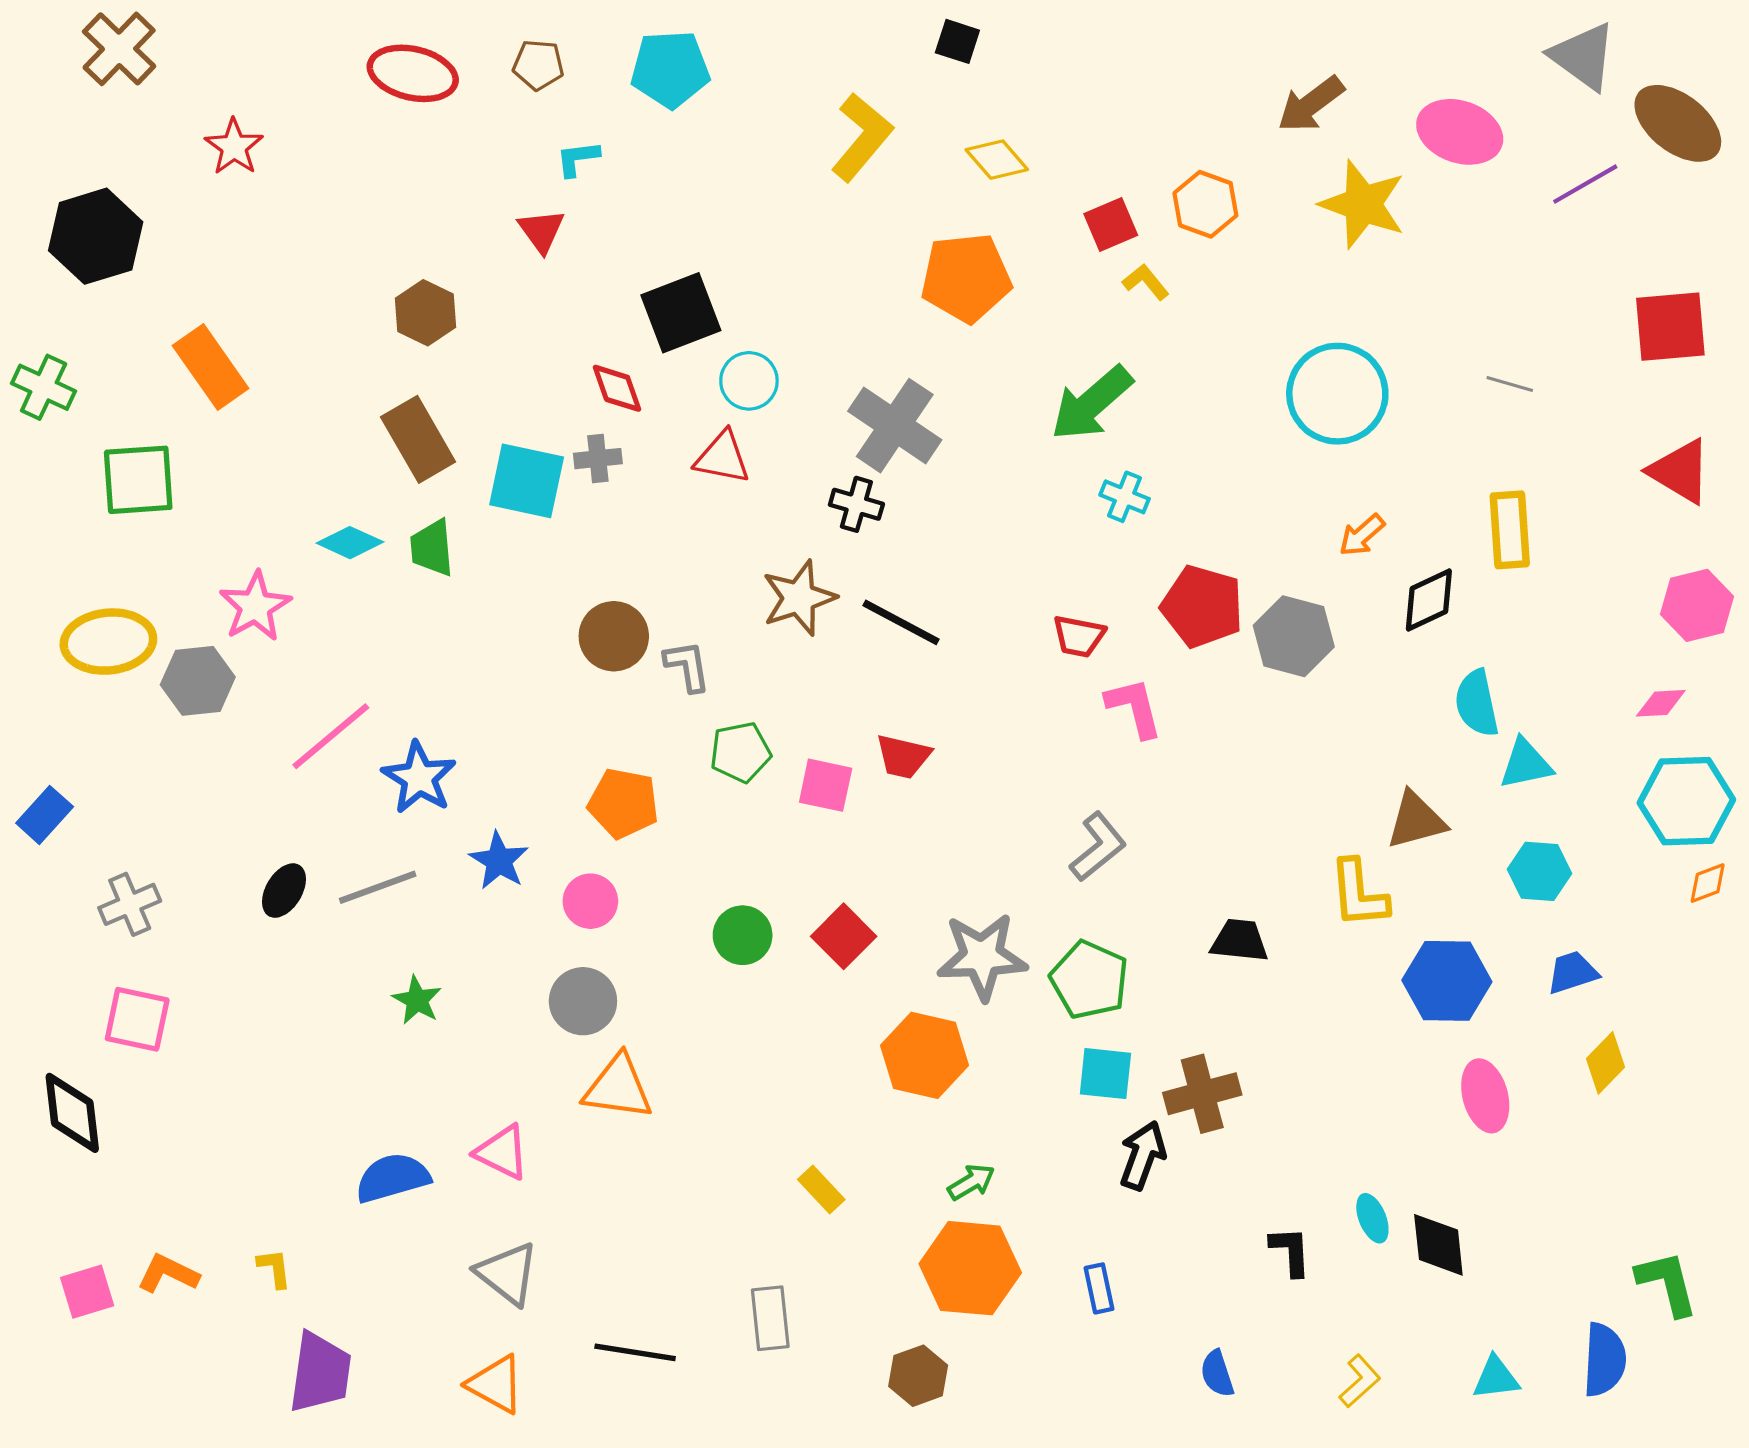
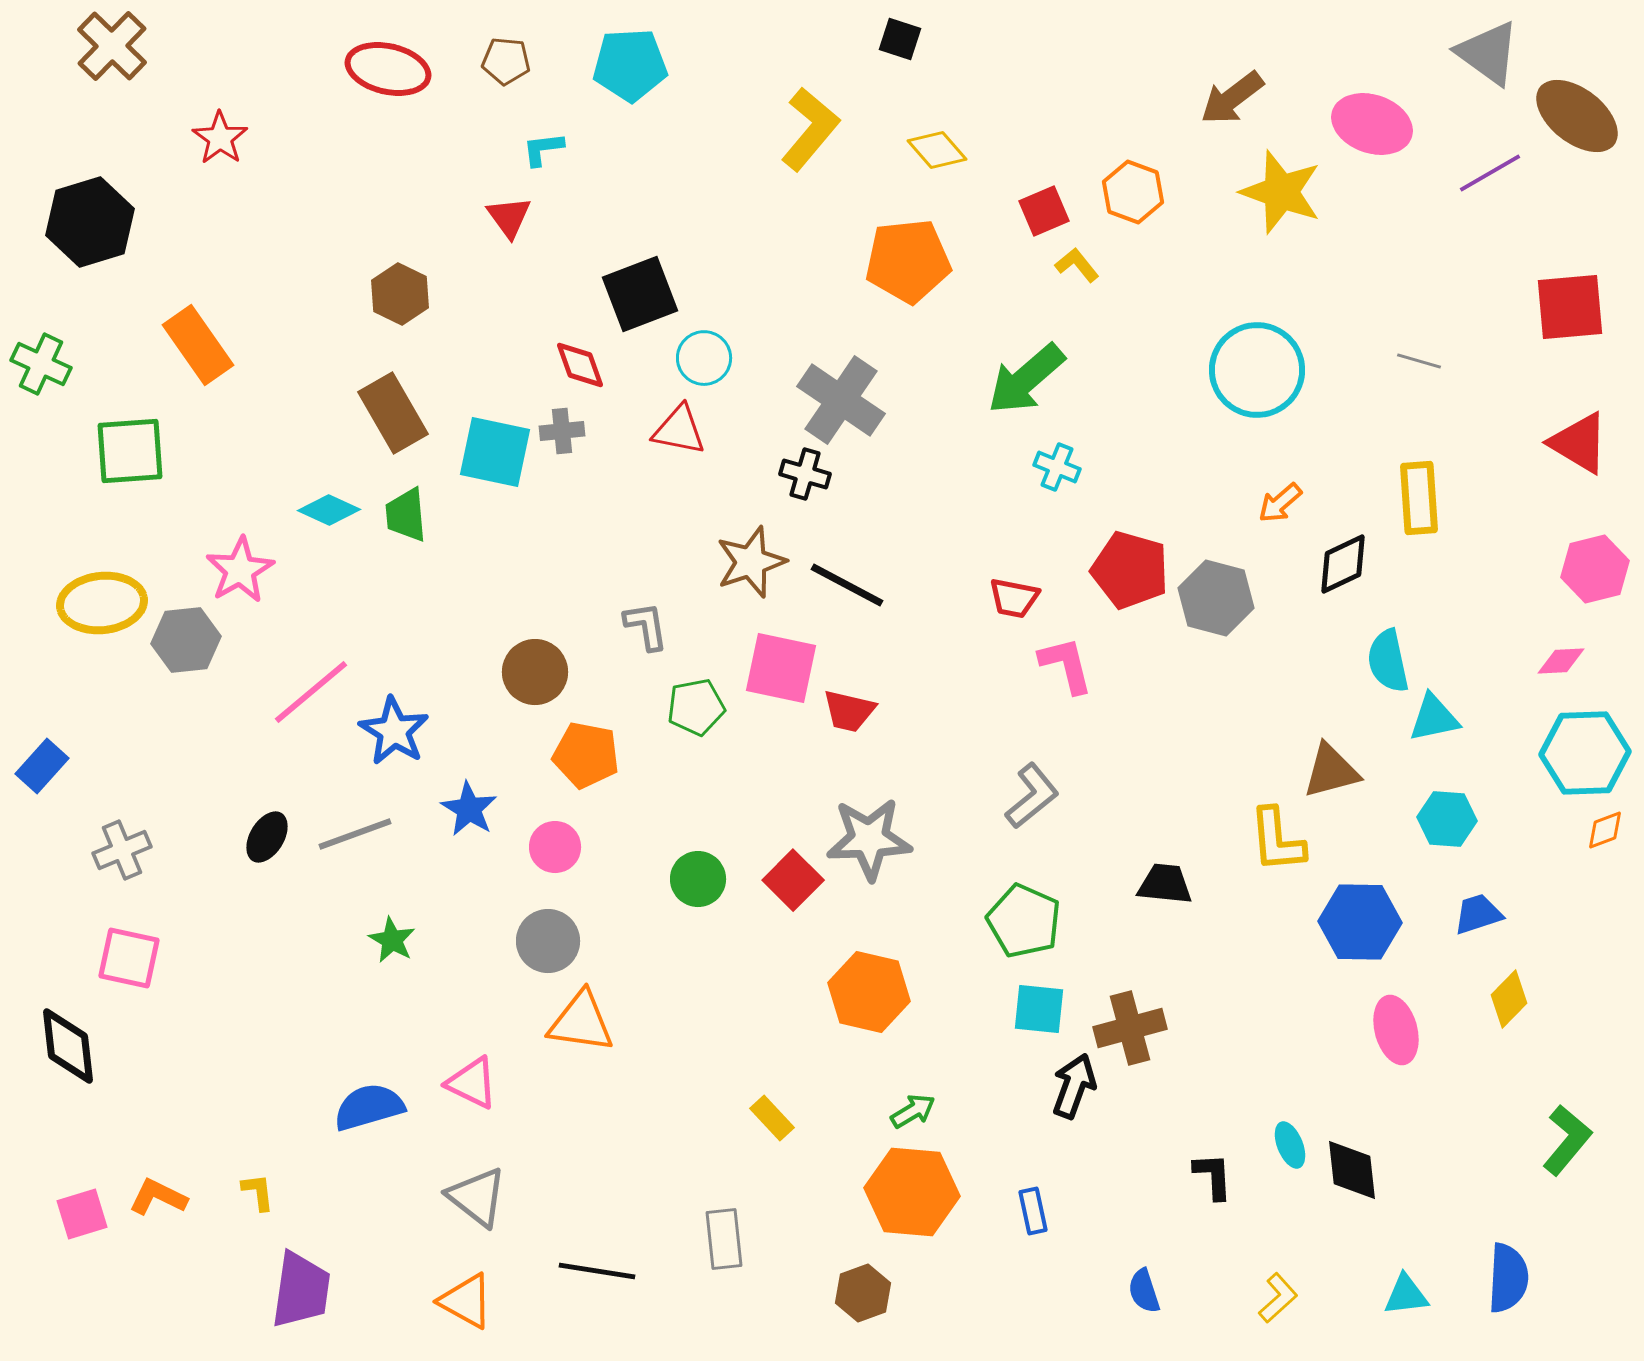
brown circle: (614, 636) -> (535, 672), moved
pink square: (826, 785) -> (781, 668), moved, size x1.4
gray star: (982, 956) -> (869, 839), moved
green L-shape: (1667, 1283) -> (1567, 1140), moved, turned 54

